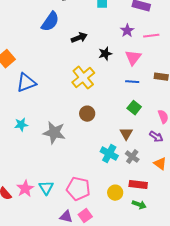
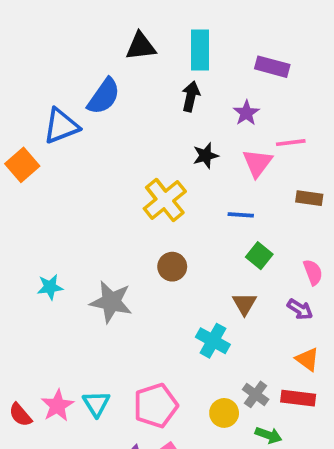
pink line: (151, 36) -> (291, 143), moved
black arrow: (79, 38) -> (191, 96), moved, turned -56
blue line: (132, 82) -> (241, 215), moved
blue triangle: (26, 83) -> (61, 126), moved
gray cross: (132, 157) -> (256, 394), moved
red rectangle: (138, 185) -> (298, 398), moved
pink pentagon: (78, 189) -> (156, 406), turned -30

